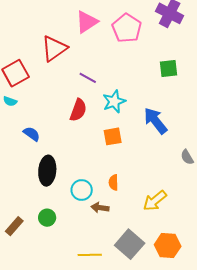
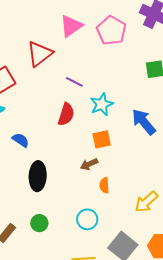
cyan circle: (82, 190) -> (87, 219), moved
brown arrow: (100, 208) -> (89, 164), moved, turned -30

